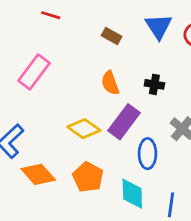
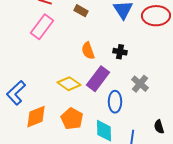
brown rectangle: (112, 36) -> (81, 11), moved
pink rectangle: (34, 72) -> (42, 27), moved
orange diamond: (38, 174) -> (36, 117), turned -70

